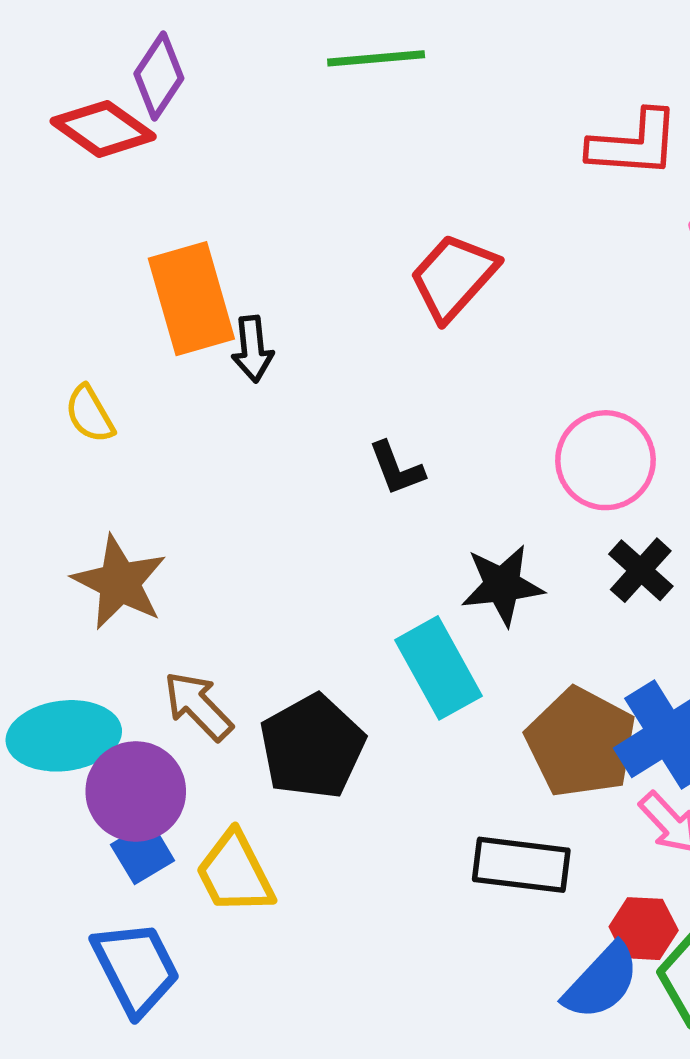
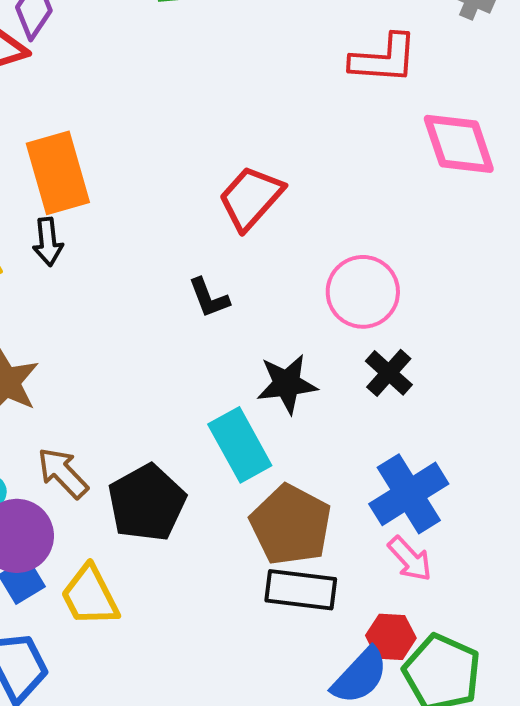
red trapezoid: (453, 277) -> (251, 198), moved
black arrow: (253, 349) -> (48, 242), moved
brown pentagon: (581, 743) -> (291, 525), moved

